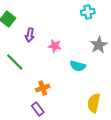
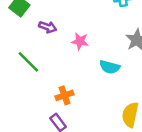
purple arrow: (30, 35) -> (48, 27), turned -80

